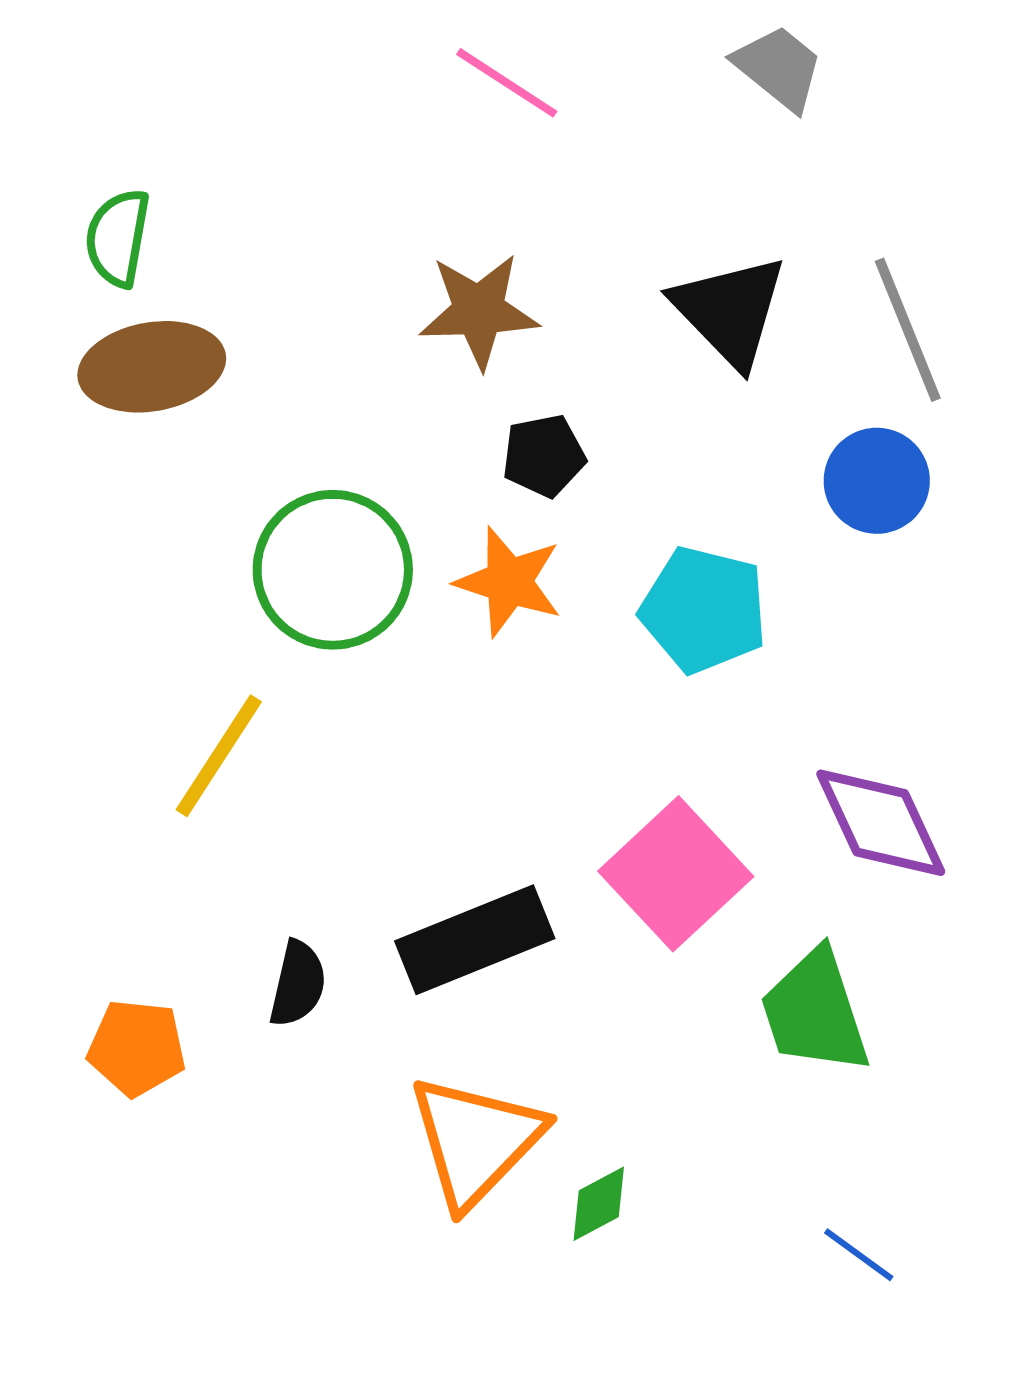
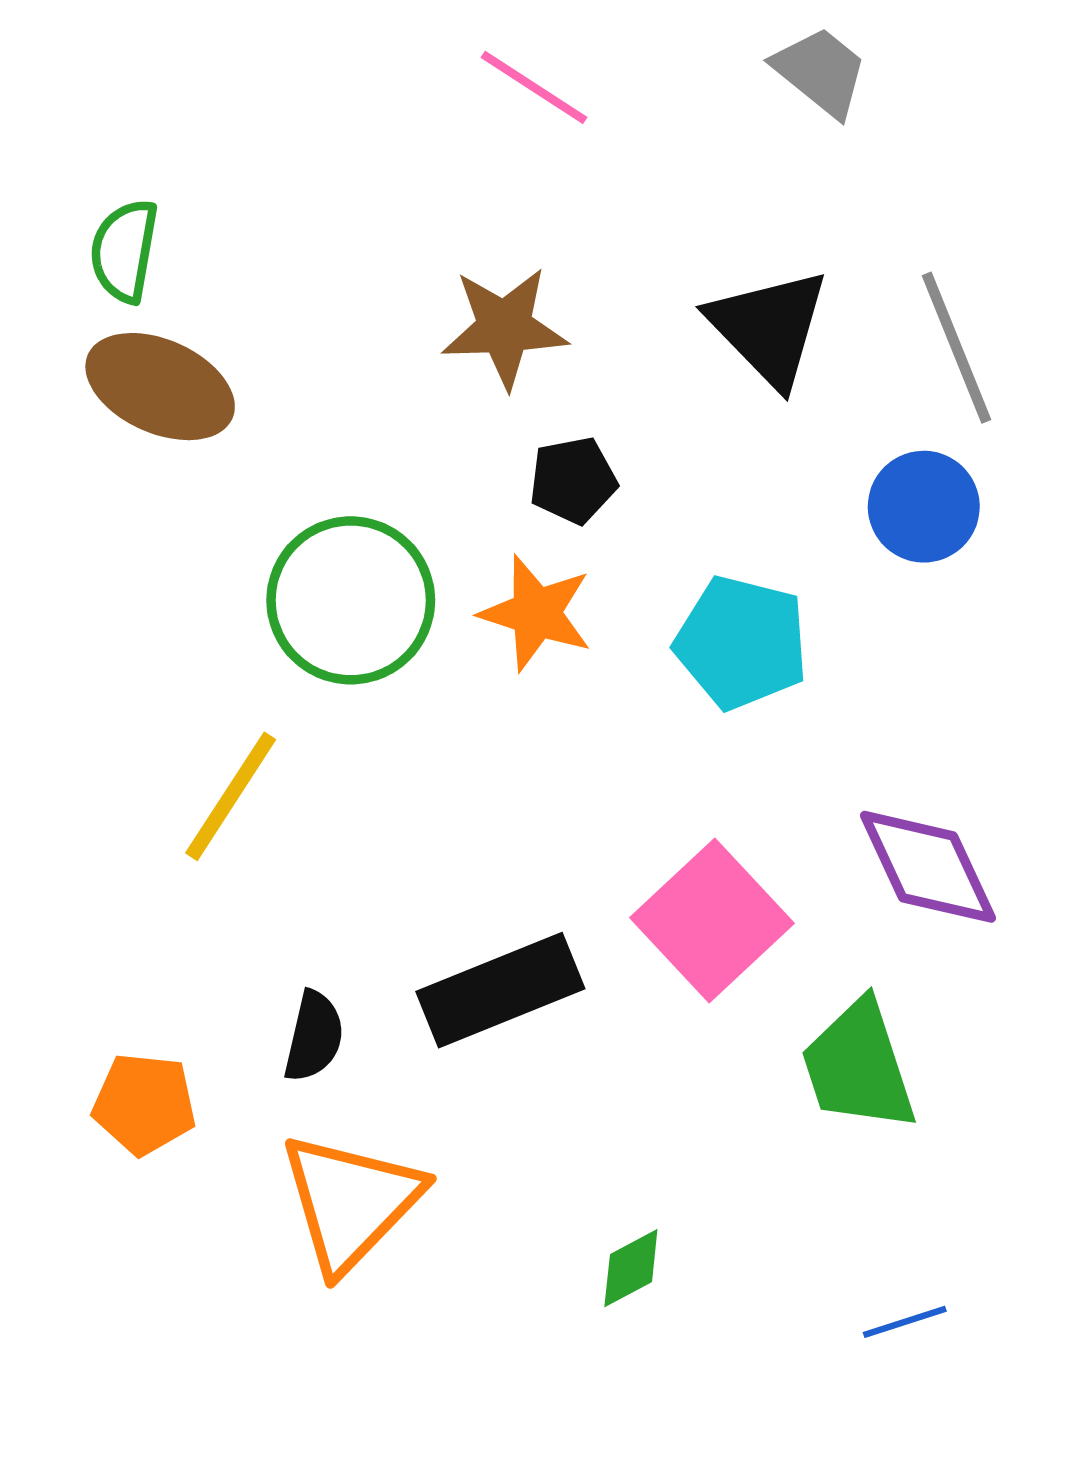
brown ellipse: (152, 367) -> (160, 387), turned 34
orange triangle: (476, 1141) -> (351, 1202), moved
blue line: (859, 1255) -> (905, 1322), turned -54

